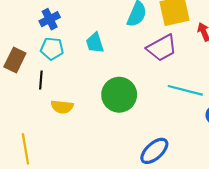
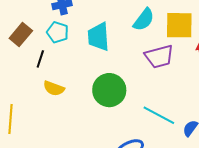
cyan trapezoid: (95, 43) -> (98, 37), size x1.4
cyan line: (185, 90) -> (159, 115), moved

